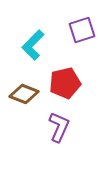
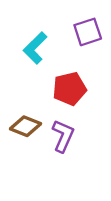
brown diamond: (24, 94) -> (25, 126), moved

